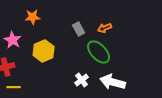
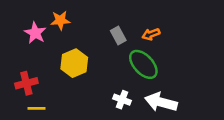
pink star: (13, 40) -> (35, 33), moved
white cross: (82, 80) -> (122, 100), turned -32

